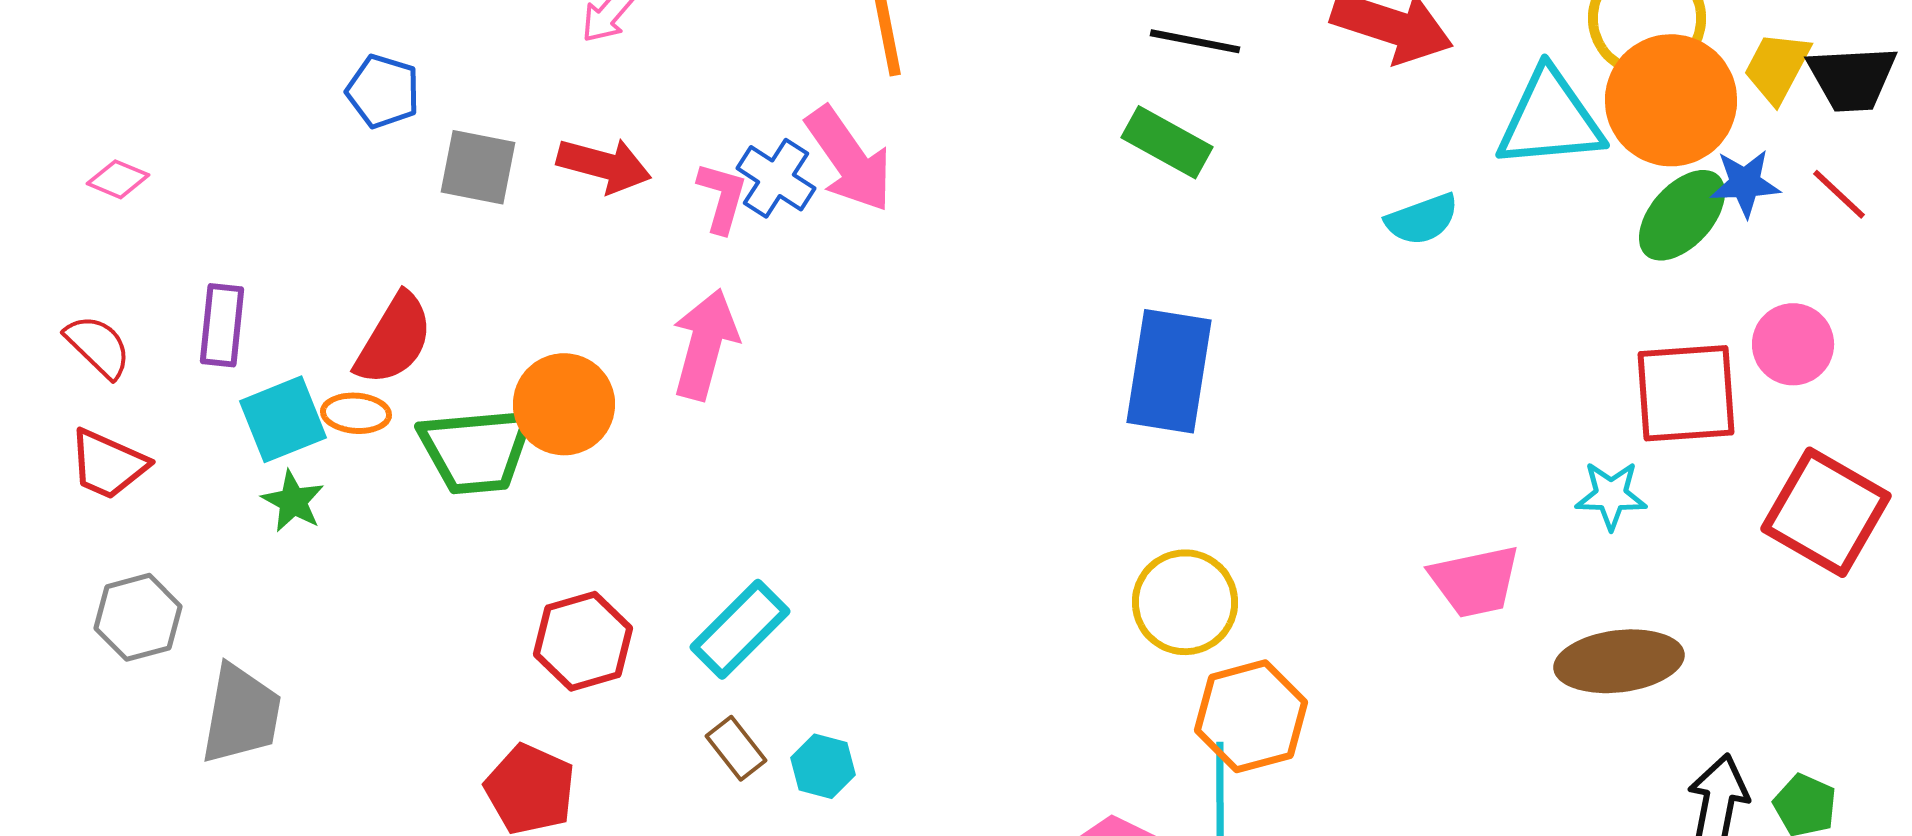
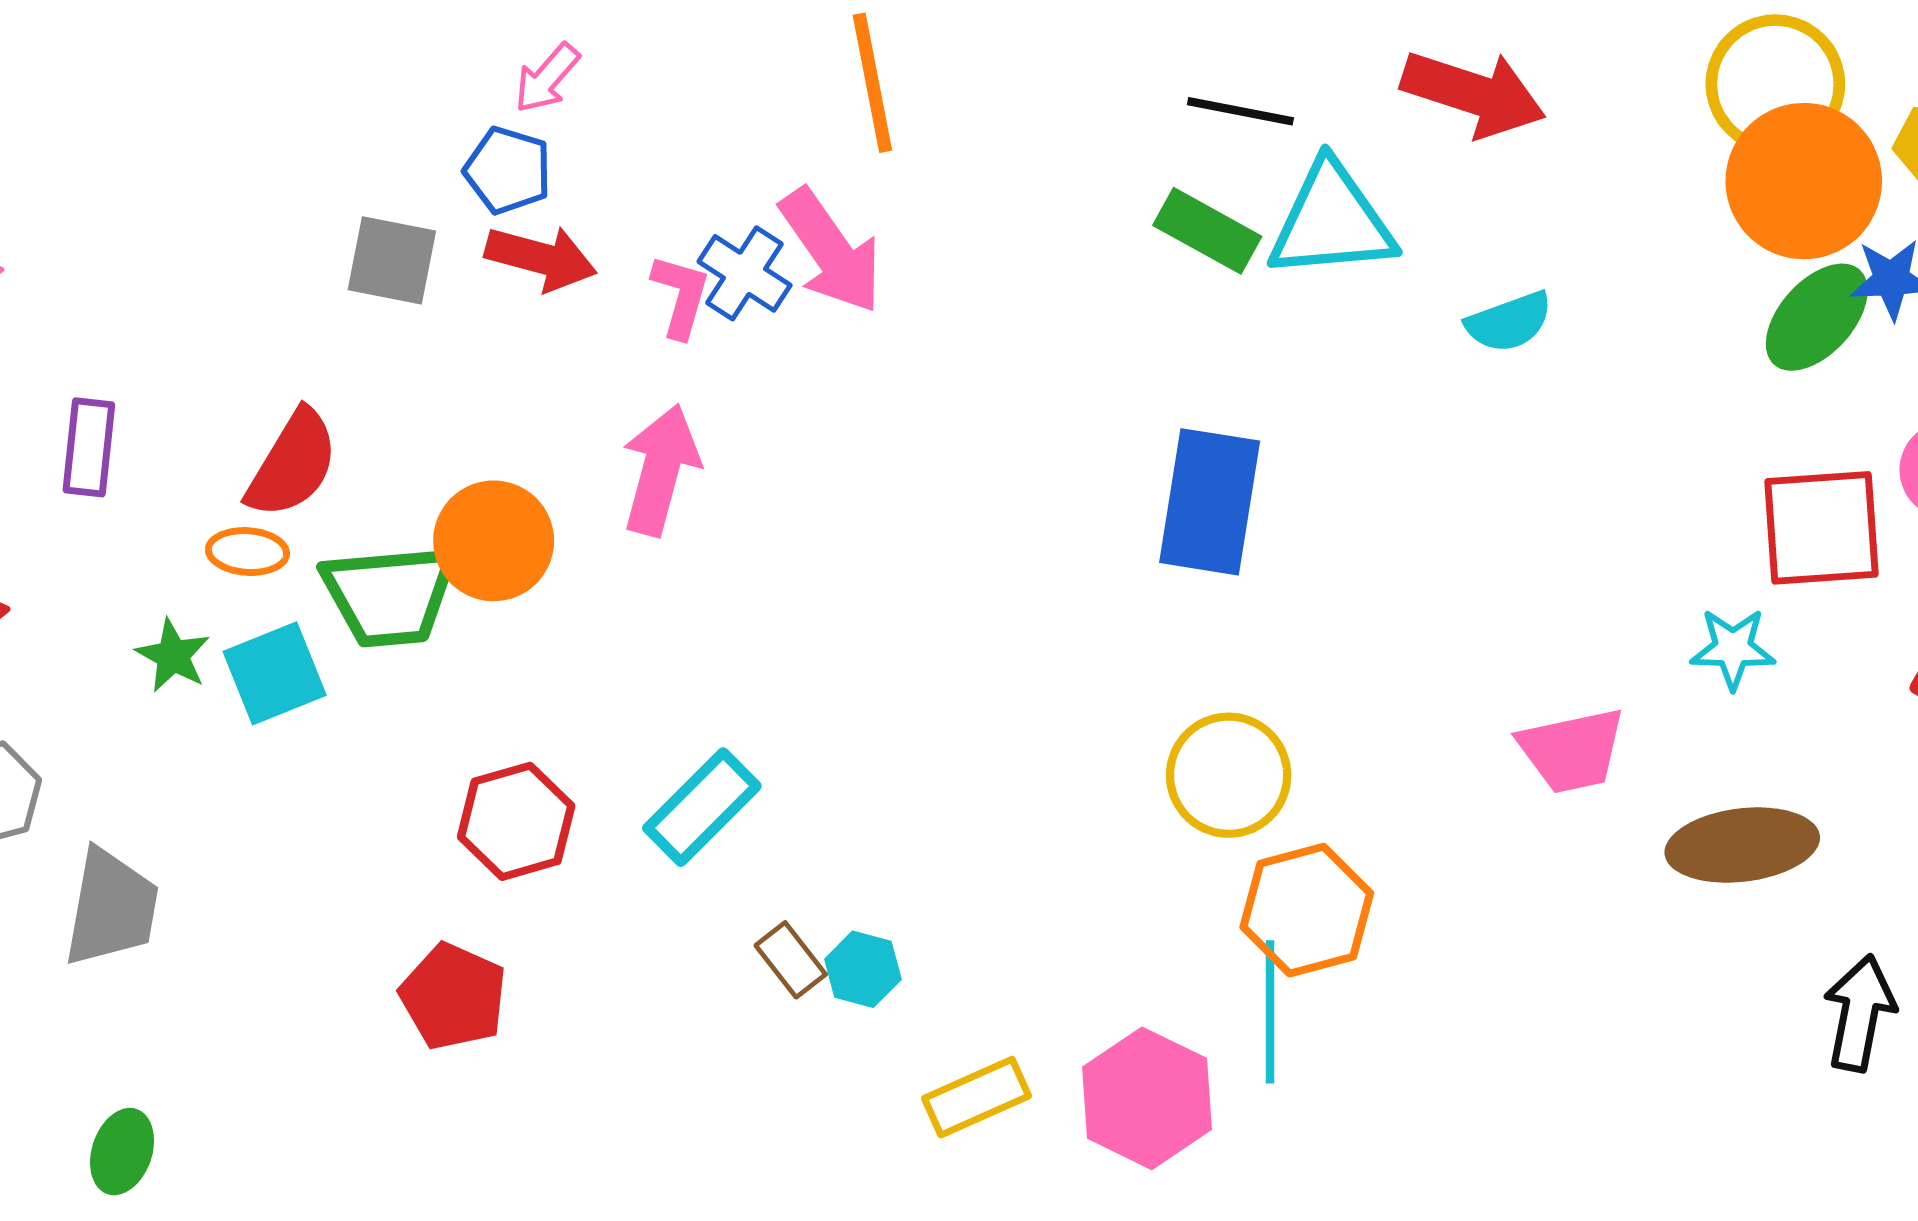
blue pentagon: (383, 91) -> (508, 170), moved
cyan triangle: (1550, 119) -> (1332, 221), moved
cyan square: (283, 419) -> (275, 673), moved
brown rectangle: (736, 748) -> (791, 960), moved
cyan hexagon: (823, 766) -> (863, 969), moved

